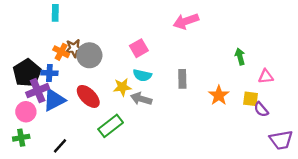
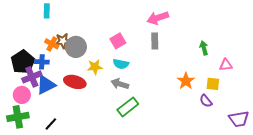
gray rectangle: (182, 79) -> (155, 41), moved
yellow star: (122, 87) -> (95, 67), moved
red ellipse: (88, 96) -> (75, 82), turned -30
purple semicircle: (261, 109) -> (206, 101), moved
green rectangle: (111, 126) -> (128, 107), moved
green cross: (21, 138) -> (18, 117), size x1.5

